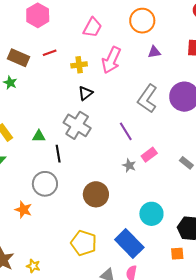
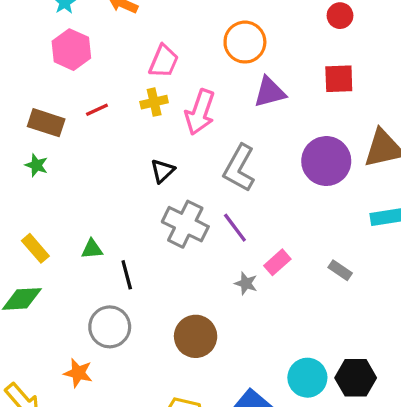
purple triangle: (154, 52) -> (270, 92), size x1.5
yellow cross: (79, 65) -> (154, 102), moved
gray L-shape: (147, 99) -> (239, 168), moved
gray cross: (77, 125) -> (185, 224), moved
cyan circle: (151, 214) -> (307, 378), moved

